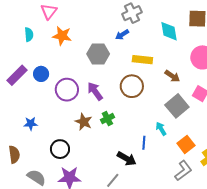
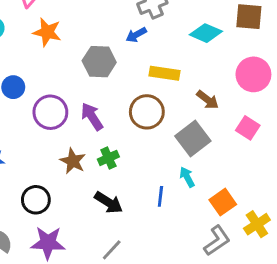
cyan diamond: (169, 31) -> (206, 33), turned -60
gray square: (177, 106) -> (193, 138), moved
black arrow: (127, 159) -> (109, 202), moved

